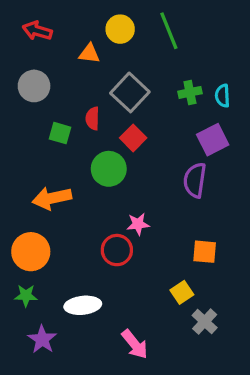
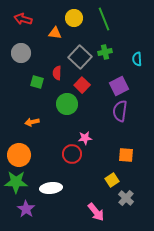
green cross: (190, 92) -> (105, 52), moved
purple square: (213, 140) -> (119, 86), moved
orange arrow: (52, 198) -> (32, 122), size x0.6
green star: (26, 296) -> (16, 182), size x1.6
pink arrow: (135, 344) -> (96, 212), moved

